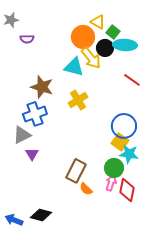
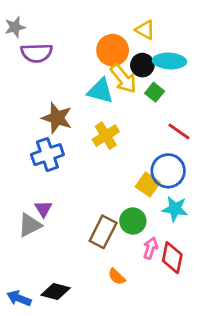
yellow triangle: (98, 22) -> (145, 30), moved
green square: (113, 32) -> (155, 92), moved
purple semicircle: (27, 39) -> (37, 53), size x1.6
red line: (132, 80) -> (179, 132), moved
gray triangle: (22, 135) -> (30, 225), moved
yellow square: (120, 142) -> (148, 184), moved
green circle: (114, 168) -> (133, 221), moved
orange semicircle: (86, 189) -> (117, 277), moved

